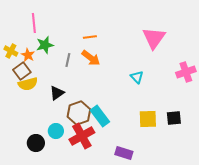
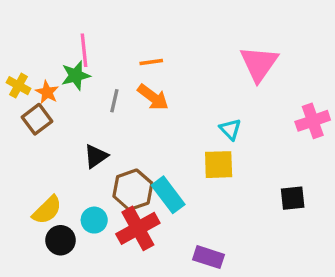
pink line: (34, 23) -> (84, 50), moved
yellow semicircle: (28, 84) -> (47, 210), moved, turned -30
yellow square: (148, 119) -> (219, 165), moved

